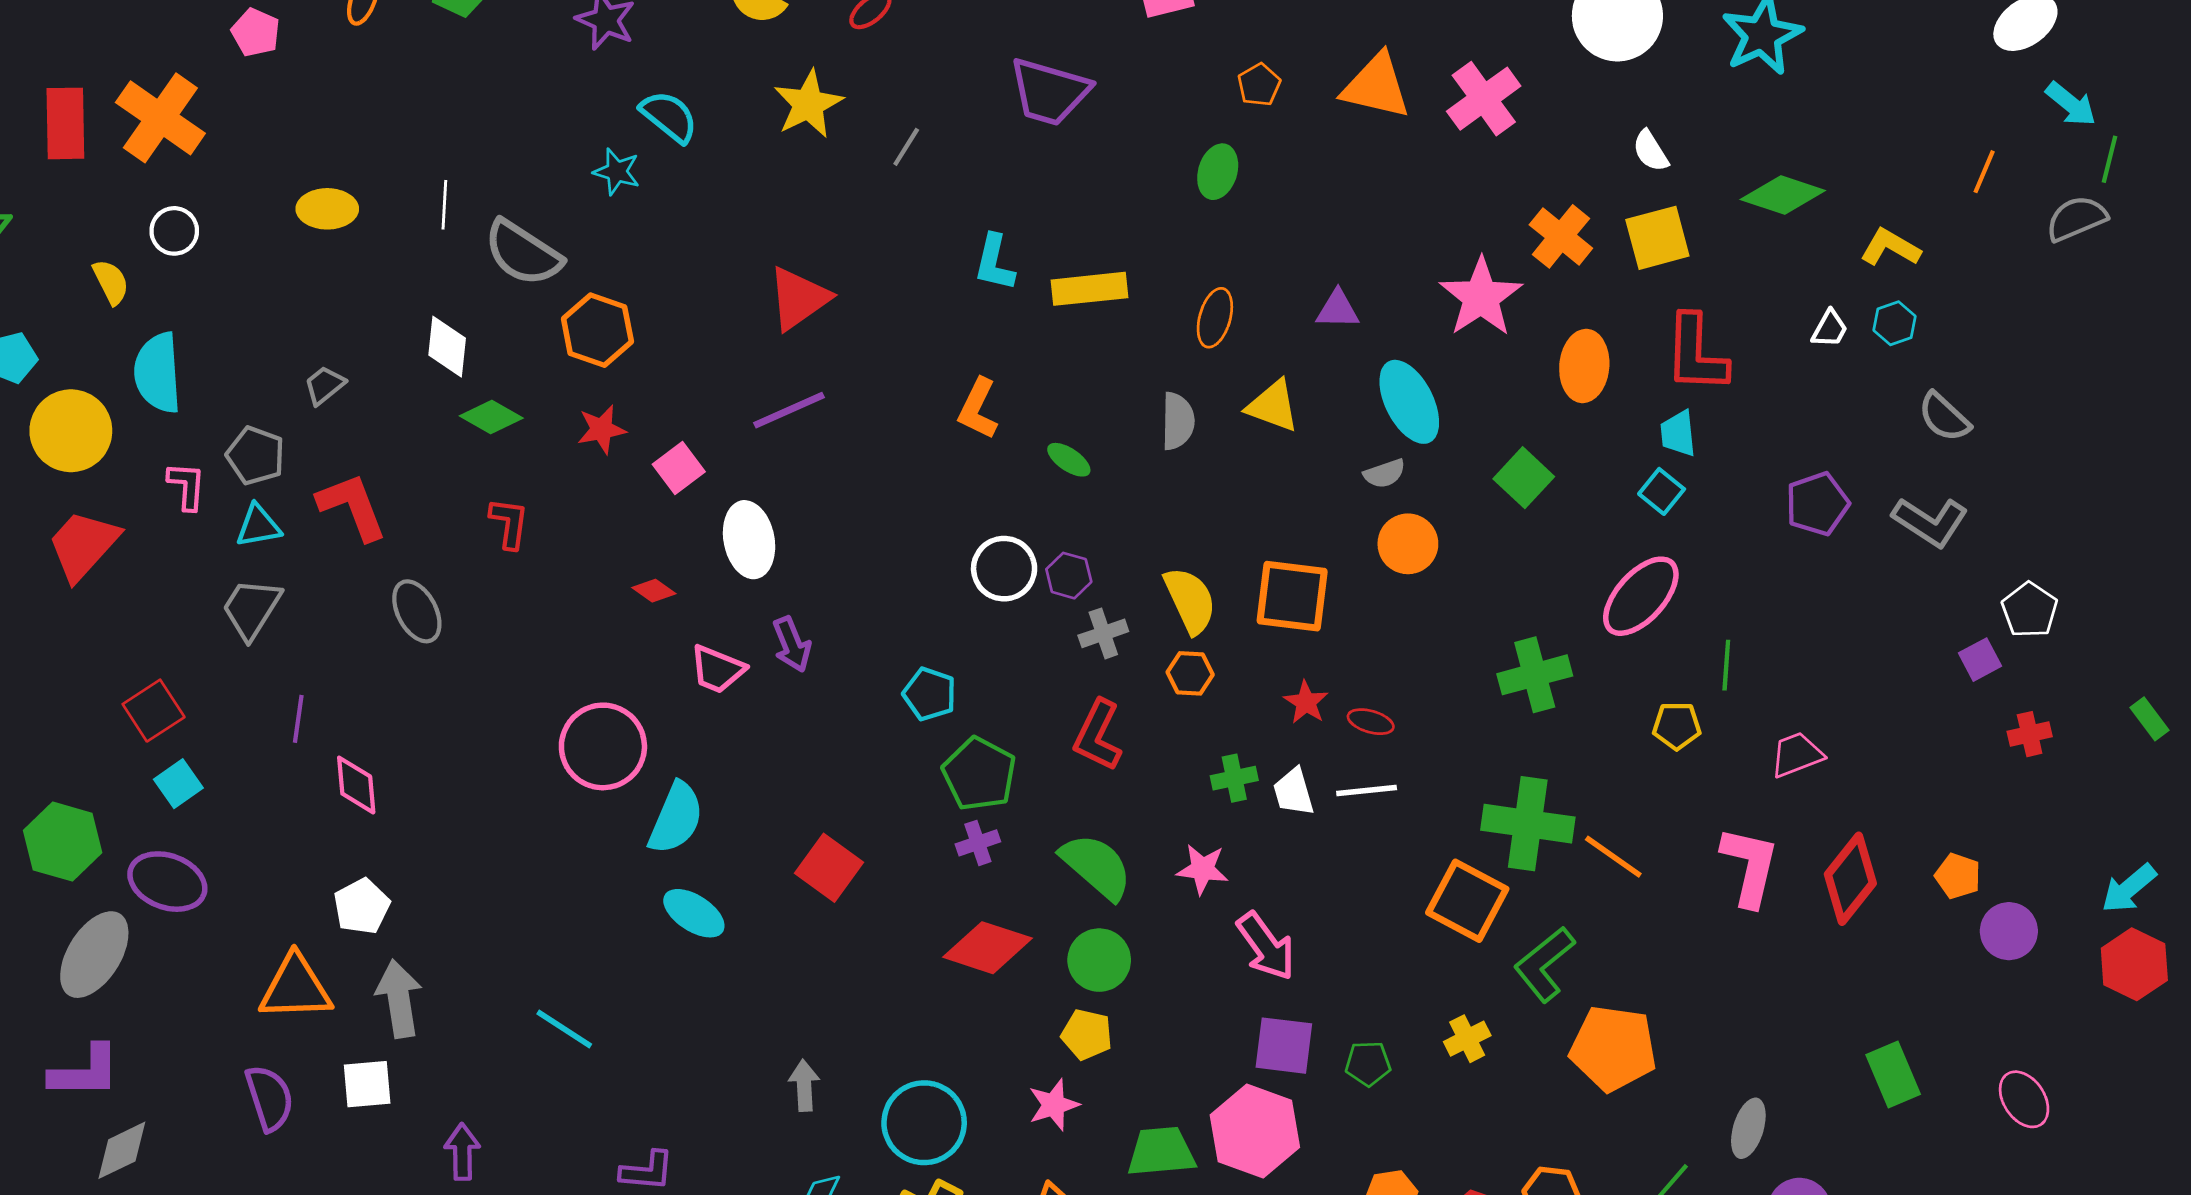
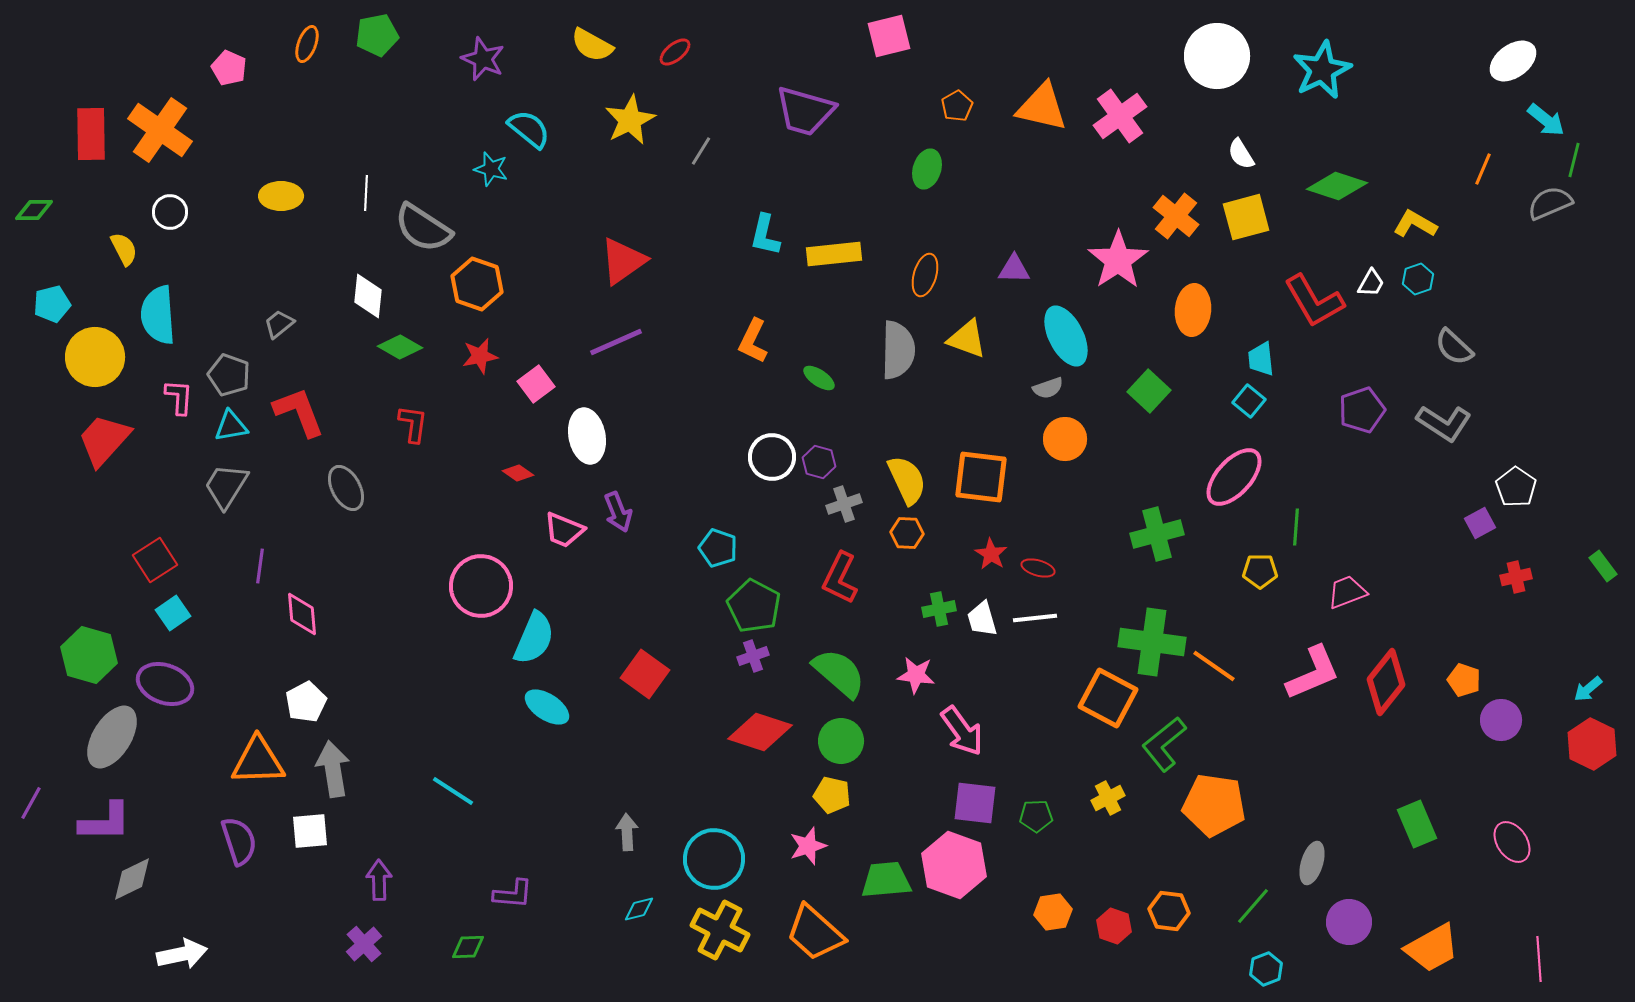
red L-shape: (1696, 354) -> (1314, 301), moved, turned -32
gray semicircle: (1178, 421) -> (898, 350), size x1.4
pink L-shape: (1750, 866) -> (1313, 673), turned 54
cyan arrow: (2129, 888) -> (1588, 689), size x0.7

